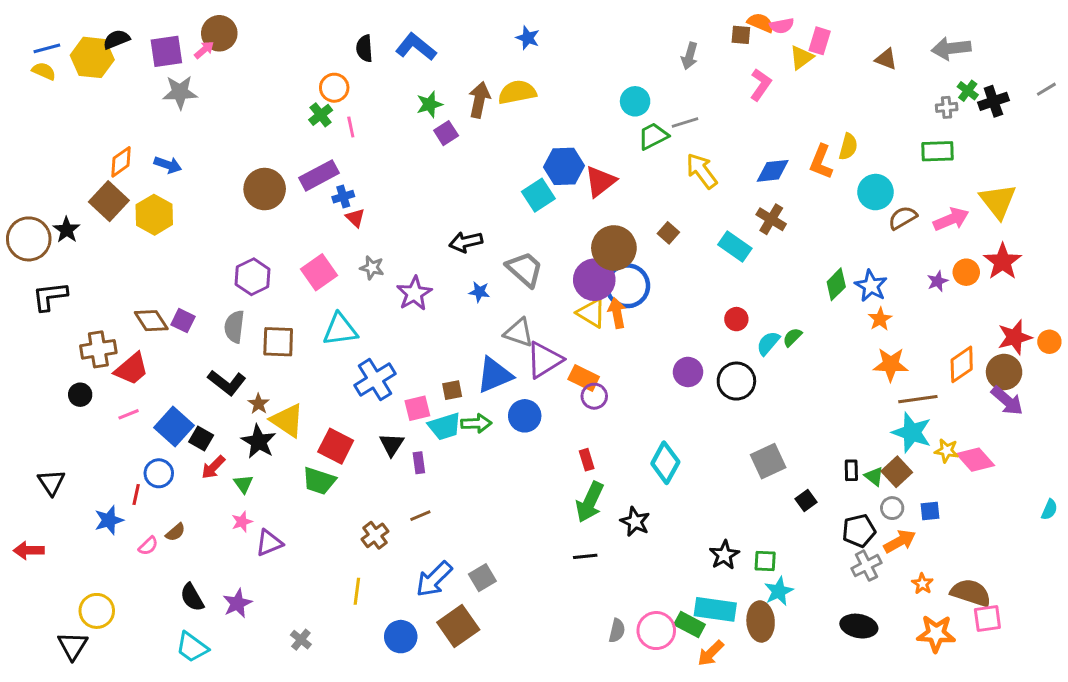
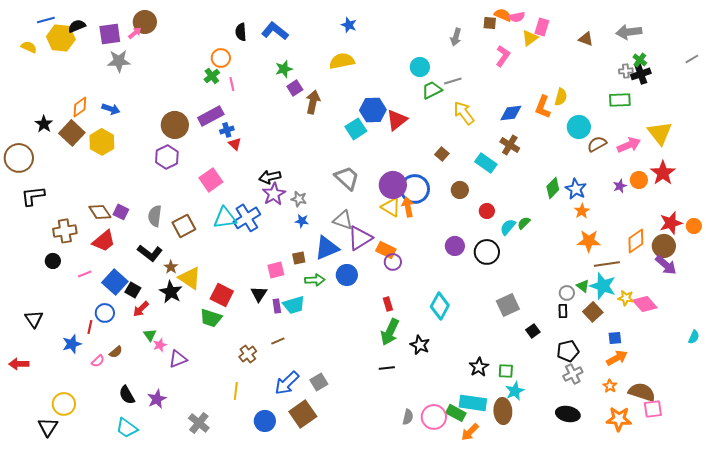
blue line: (47, 48) -> (46, 20), moved
brown arrow: (479, 100) -> (313, 102), moved
black cross: (993, 101) -> (641, 74), moved
black star: (67, 230) -> (44, 124), moved
black arrow: (466, 242) -> (270, 177), moved
brown circle: (614, 248) -> (460, 190), moved, size x0.6
gray star: (372, 268) -> (299, 199), moved
purple hexagon: (253, 277) -> (167, 157), moved
blue star: (479, 292) -> (302, 221), moved
brown square: (278, 342) -> (184, 226), turned -30
red trapezoid: (132, 369) -> (104, 241), moved
blue cross: (375, 380) -> (247, 218), moved
cyan trapezoid: (445, 426) -> (294, 305), moved
green triangle: (874, 476) -> (583, 286), moved
green triangle: (243, 484) -> (150, 335), moved
gray circle: (892, 508) -> (567, 293), moved
orange arrow: (900, 541) -> (617, 358), moved
gray cross: (301, 640) -> (199, 423), size x1.5

